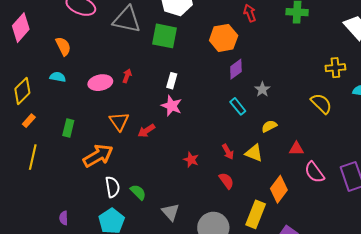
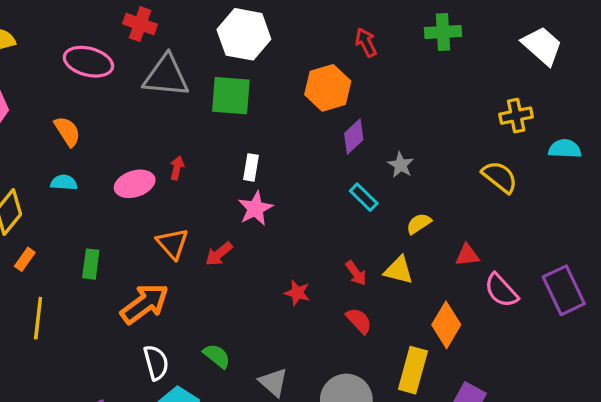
pink star: (172, 106) -> (255, 208), turned 30
white semicircle: (112, 187) -> (156, 363), moved

